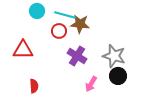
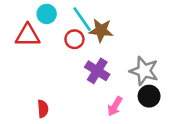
cyan line: (65, 15) -> (82, 19), turned 40
red triangle: (23, 50) -> (28, 35), moved

